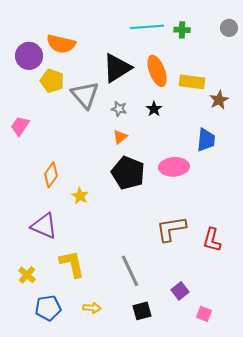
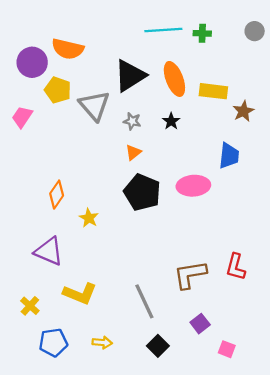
pink trapezoid: (20, 126) -> (22, 117), moved
brown L-shape: (171, 229) -> (190, 275), moved
yellow L-shape: (72, 264) -> (80, 294), turned 124
black square: (142, 311) -> (158, 346), turned -30

